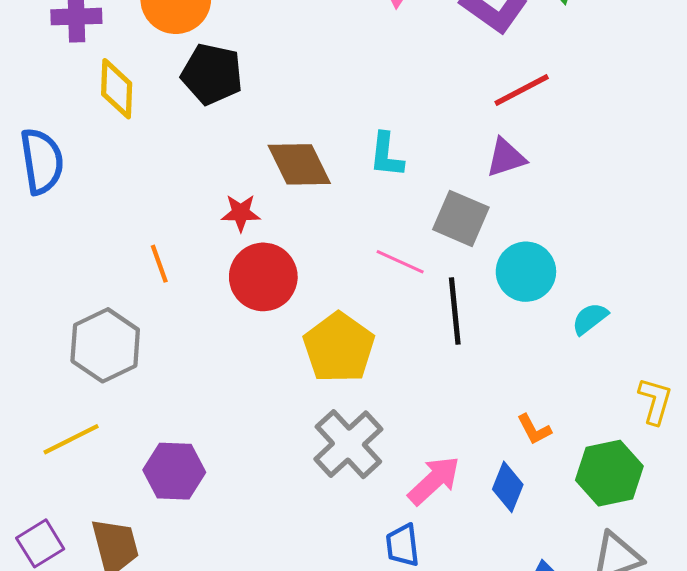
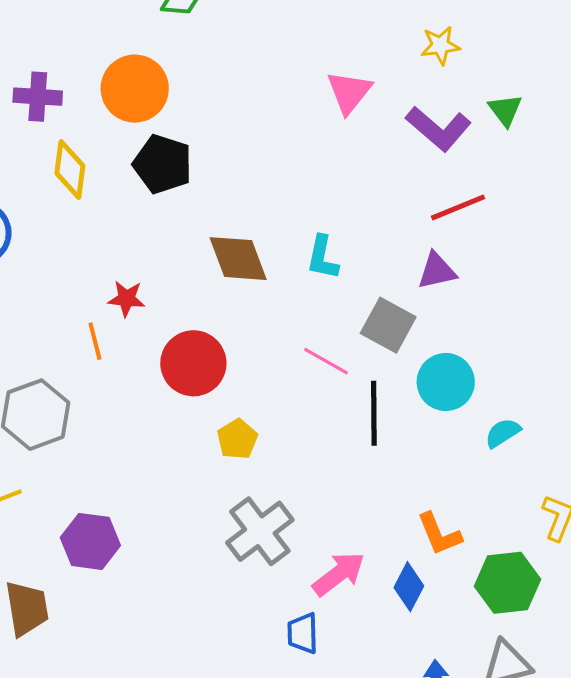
red star: (241, 213) -> (126, 299), moved
yellow pentagon: (339, 348) -> (237, 439), moved, size x0.6
orange L-shape: (534, 429) -> (439, 534), size x1.4

